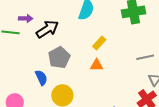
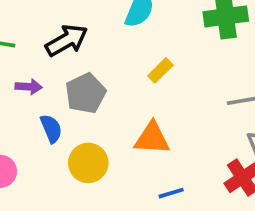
purple arrow: (26, 18) -> (29, 87), moved
orange triangle: (97, 65) -> (152, 138), moved, size x1.5

